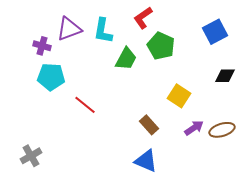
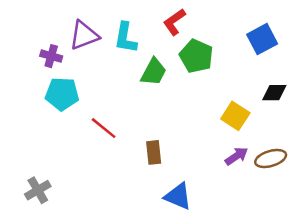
yellow square: (179, 96) -> (235, 116), moved
brown rectangle: (149, 125) -> (154, 152), moved, turned 36

